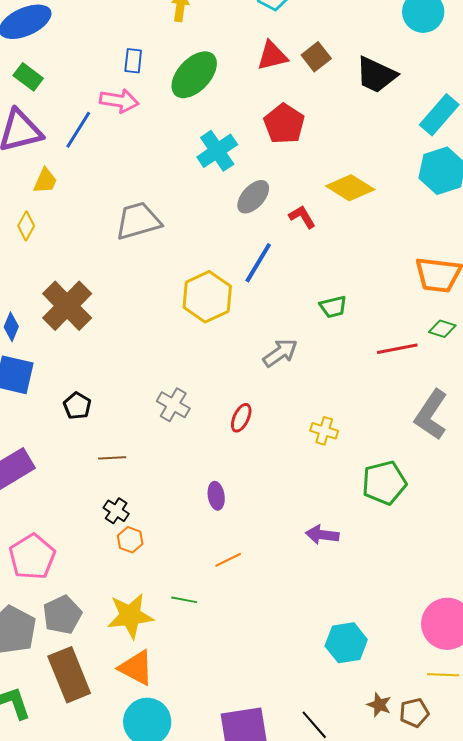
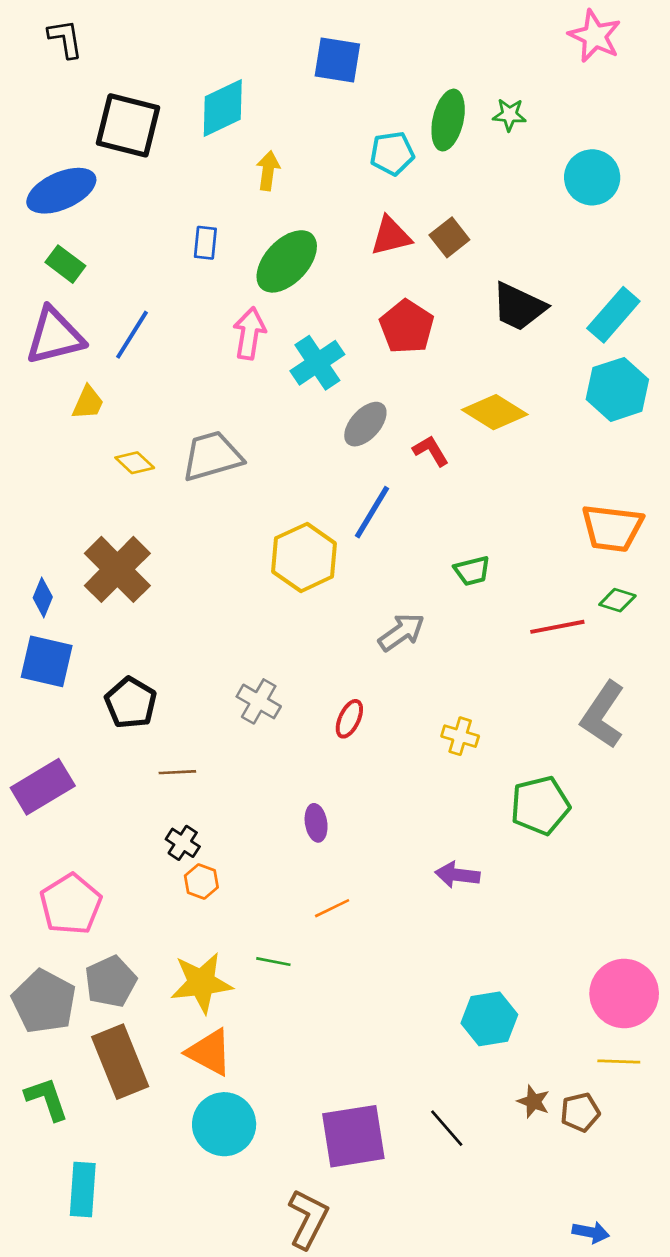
black trapezoid: (376, 75) -> (519, 307), moved
pink arrow: (119, 101) -> (249, 333), moved, turned -90
yellow diamond: (26, 226) -> (135, 463), moved, turned -76
black pentagon: (77, 406) -> (131, 703), size x1.4

